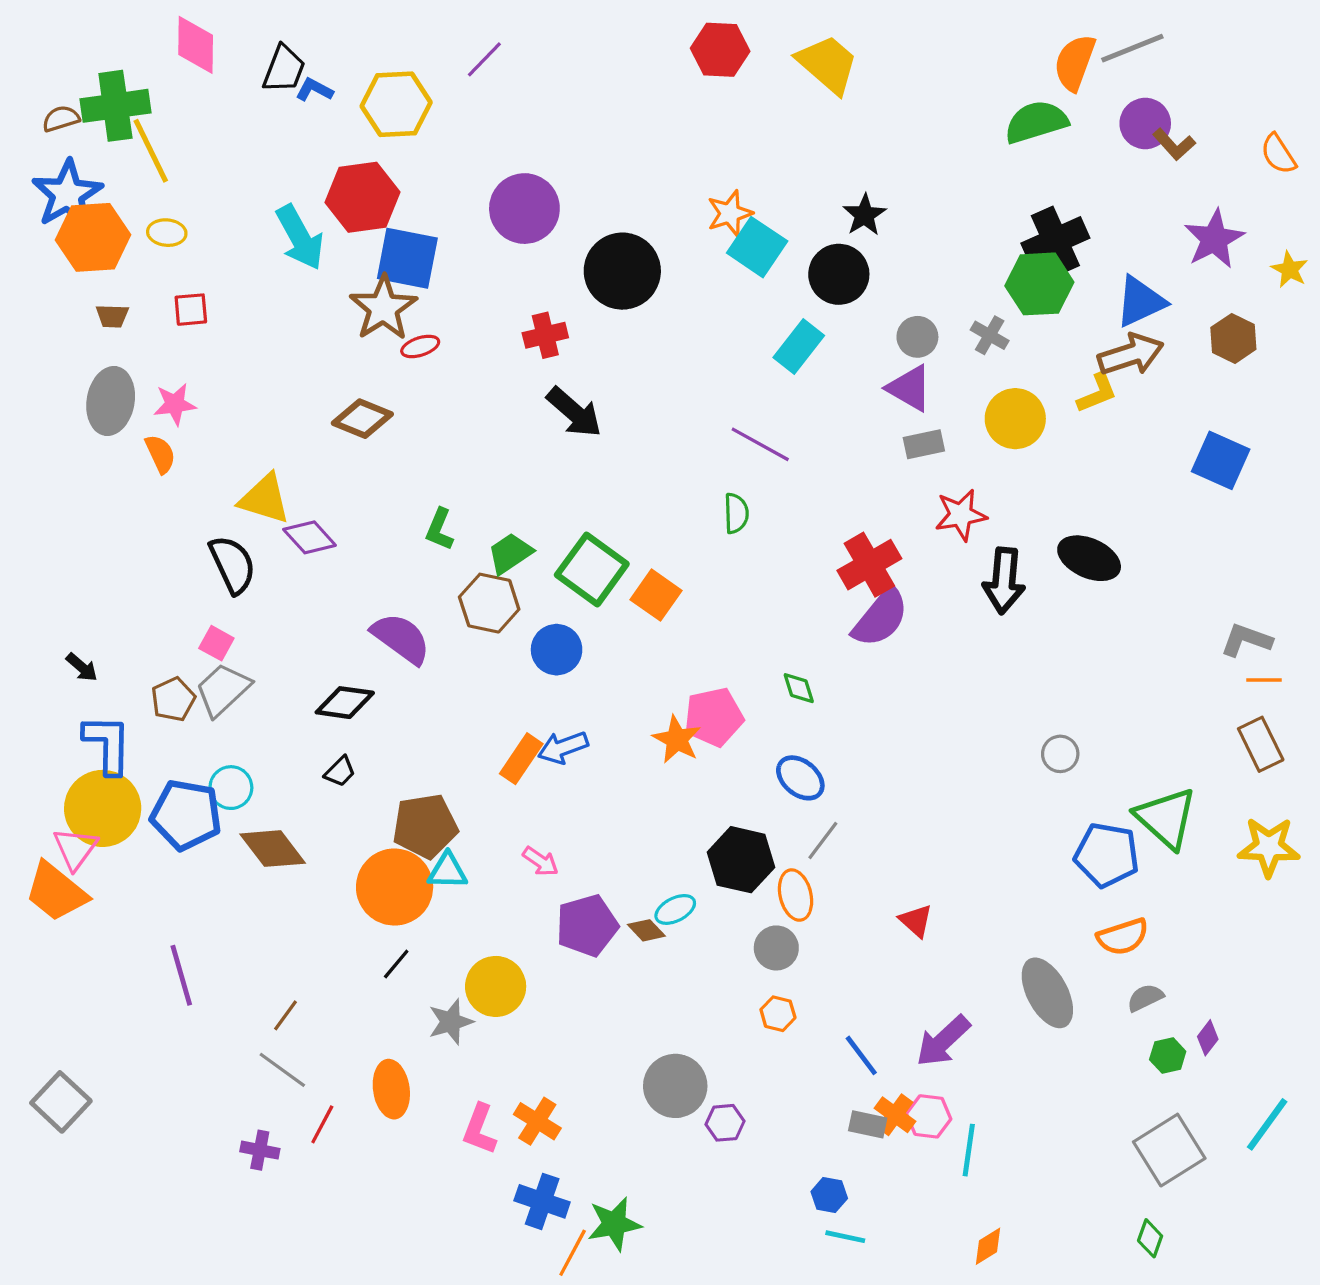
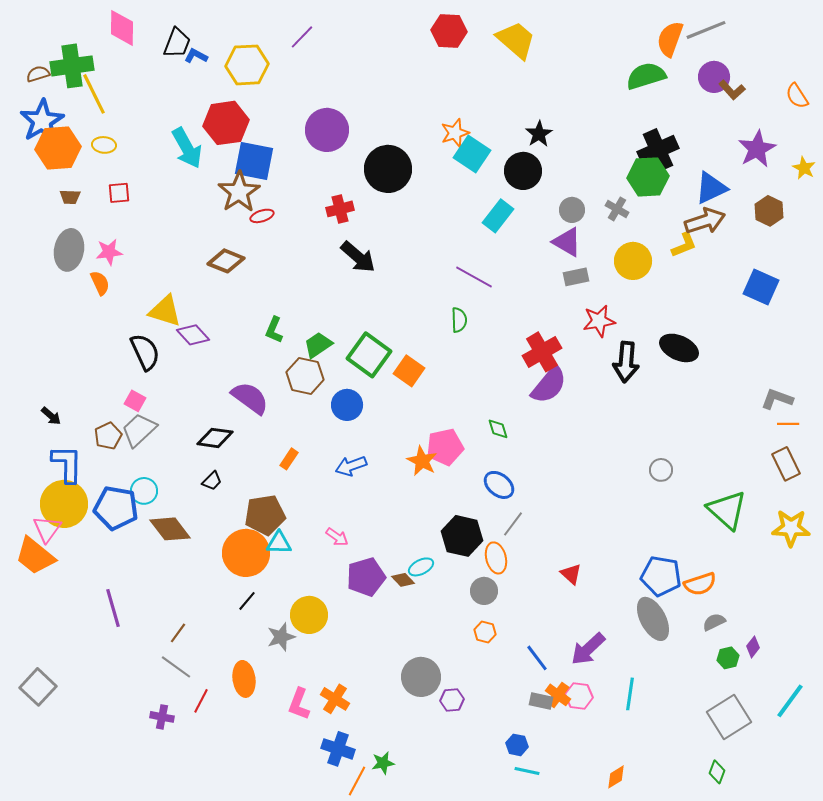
orange rectangle: (521, 759) -> (289, 459), moved, size x0.7
blue pentagon: (1107, 855) -> (661, 576), moved
cyan line: (969, 1150) -> (630, 694), moved
green star: (614, 1224) -> (383, 763), size x0.7

